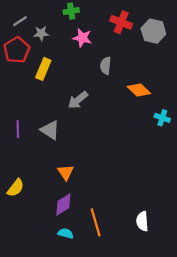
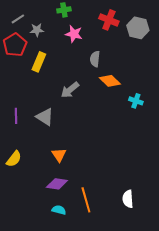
orange diamond: (139, 90) -> (110, 81), moved
cyan cross: (162, 118) -> (136, 101), moved
yellow semicircle: (16, 188) -> (14, 159), moved
purple diamond: (63, 205) -> (57, 184), turned 40

